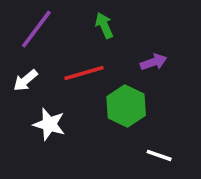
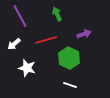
purple line: (36, 29) -> (20, 16), turned -65
white line: (159, 155) -> (70, 85), moved

